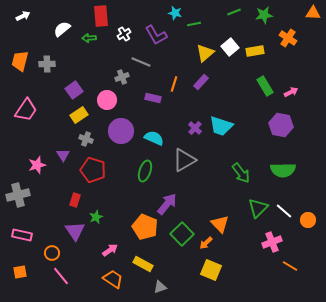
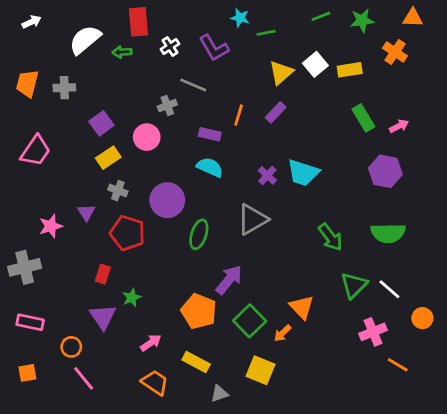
orange triangle: (313, 13) -> (413, 18), moved
white semicircle: (62, 29) -> (85, 40), size x1.4
purple circle: (121, 131) -> (167, 200), moved
cyan semicircle: (154, 138) -> (210, 167), moved
orange circle: (308, 220) -> (422, 318), moved
yellow square: (211, 270) -> (261, 370), moved

